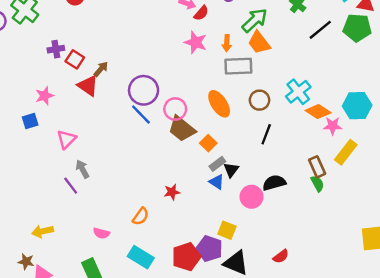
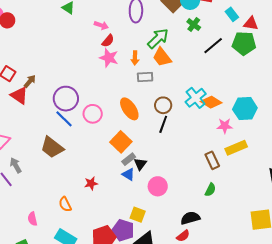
red semicircle: (201, 13) -> (108, 41), moved
gray rectangle: (238, 66) -> (145, 77), size x0.7
orange diamond: (318, 112) -> (211, 102), moved
brown trapezoid: (182, 129) -> (52, 147), moved
black line: (266, 134) -> (163, 124), moved
orange square: (208, 143) -> (121, 142), size x1.5
yellow rectangle: (346, 152) -> (236, 148), turned 30
black semicircle: (274, 183) -> (190, 218), moved
green semicircle: (317, 184) -> (210, 190), moved, turned 56
orange semicircle: (141, 216) -> (65, 204), turned 119
pink semicircle: (101, 233) -> (32, 219), turned 64

